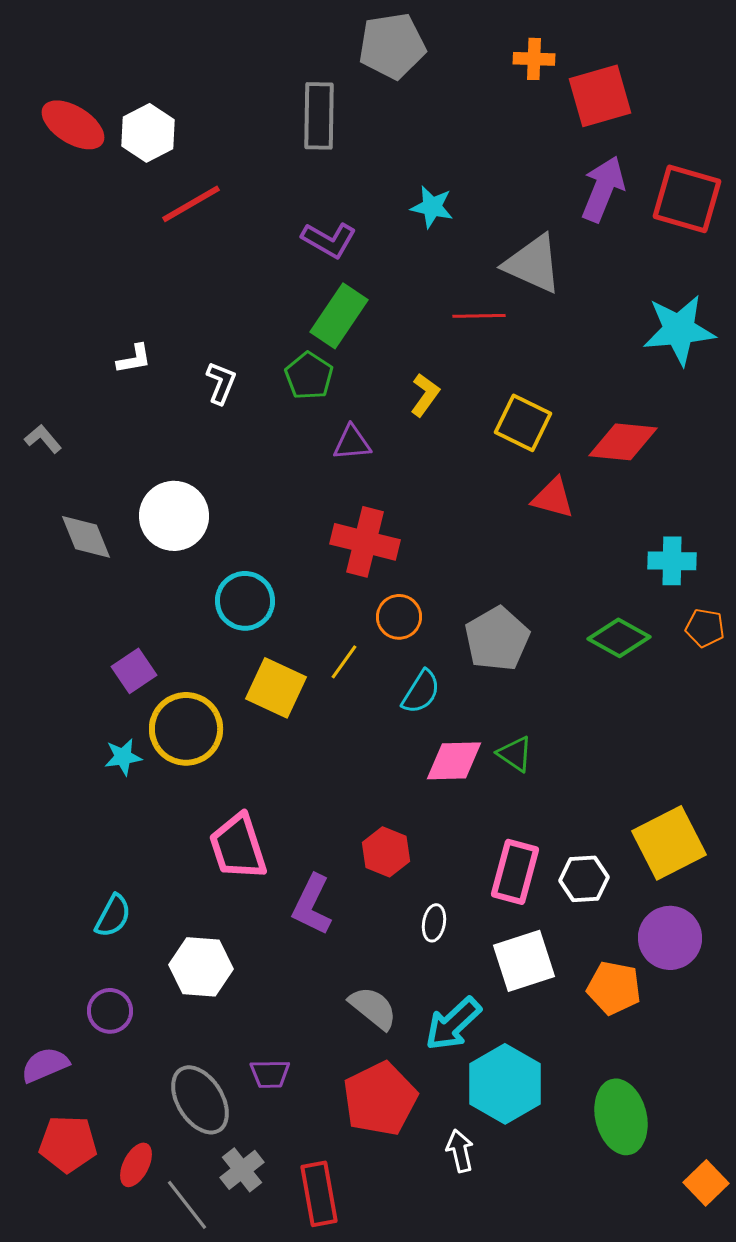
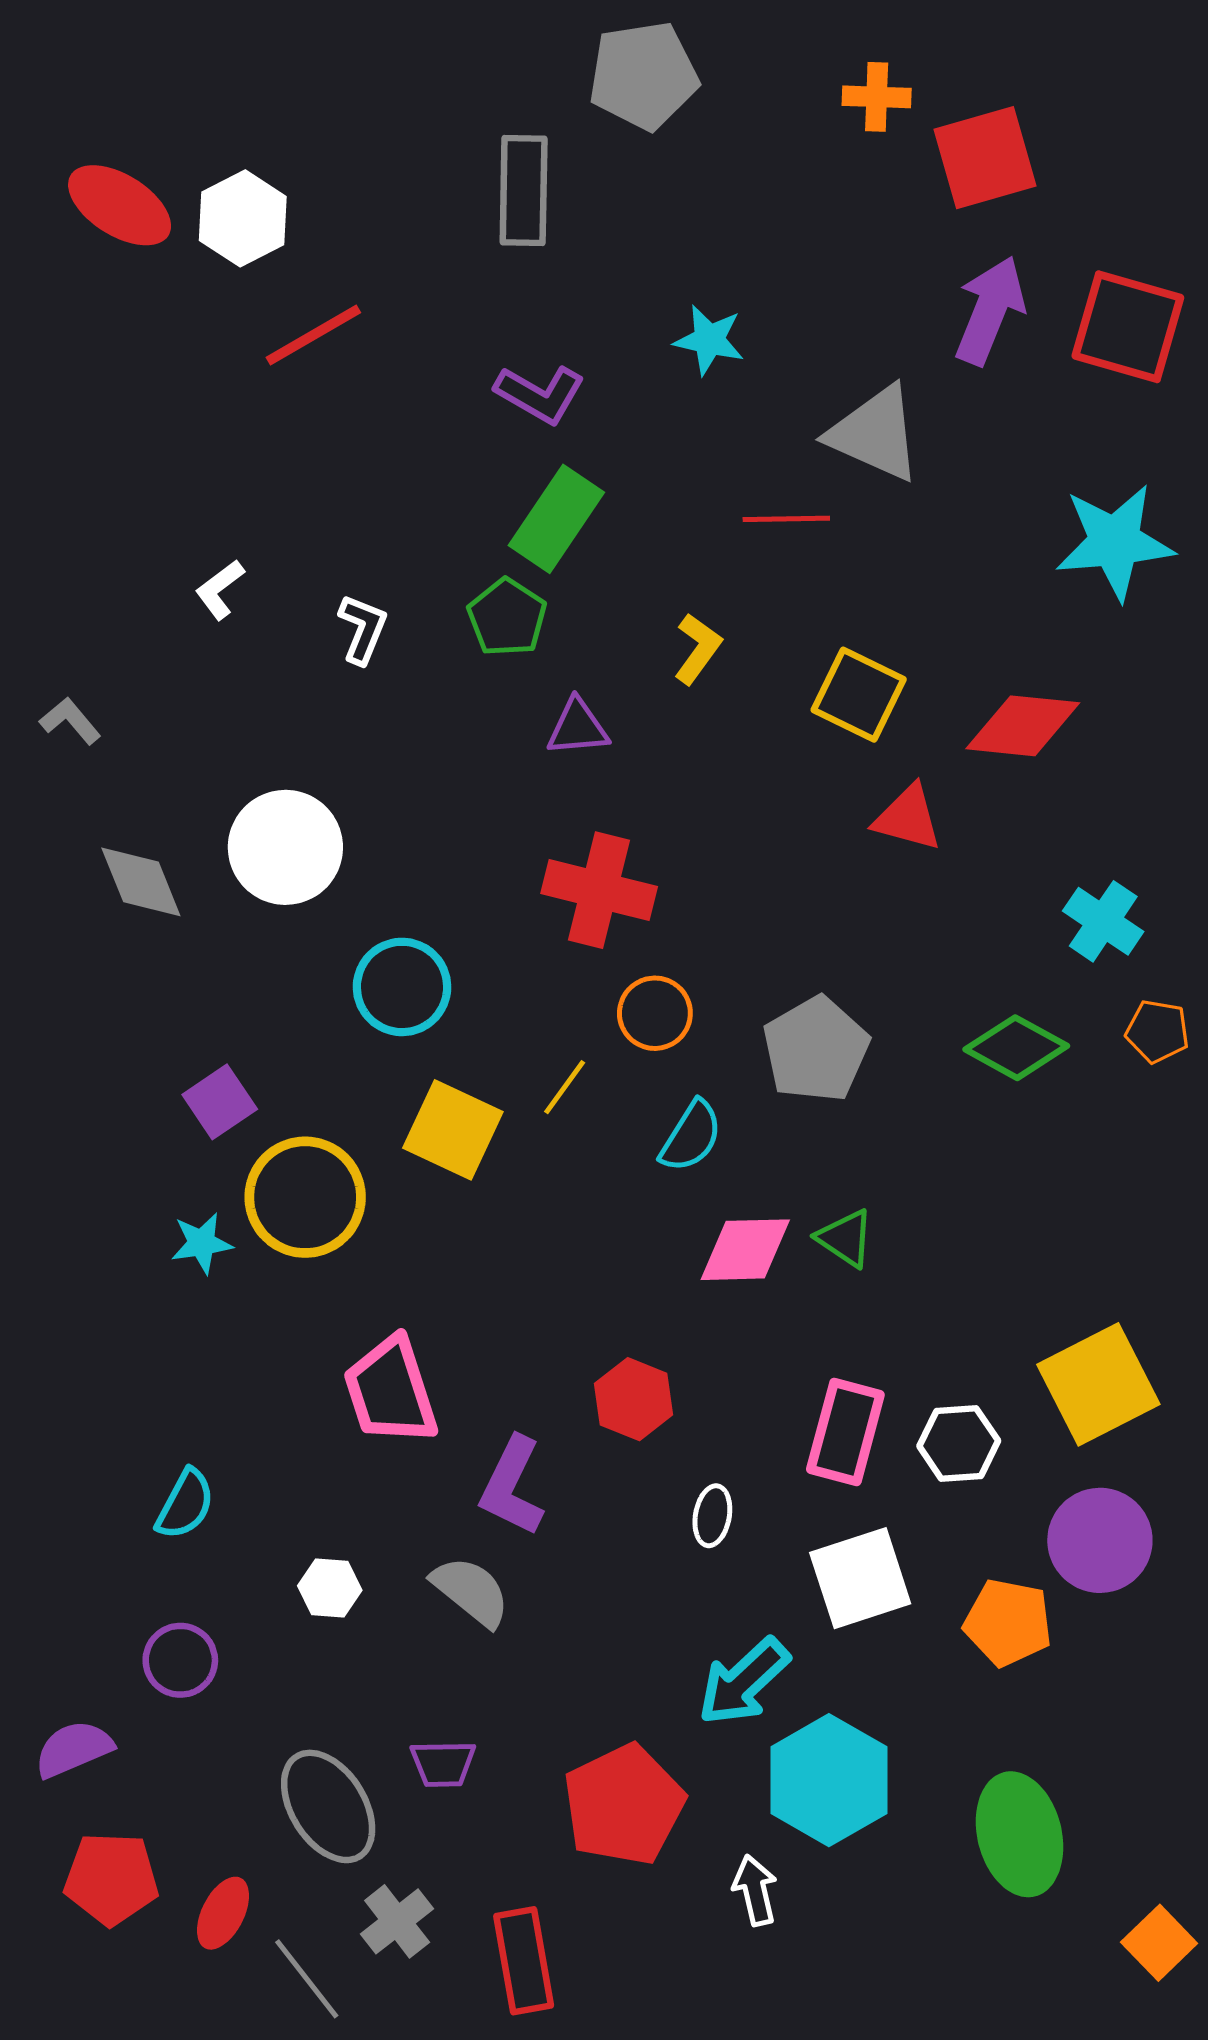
white L-shape: (134, 359) -> (220, 590), turned 153
cyan cross: (672, 561) -> (1103, 921), turned 33
white hexagon: (201, 967) -> (330, 1588), size x0.6
gray semicircle: (373, 1008) -> (471, 1591), moved

